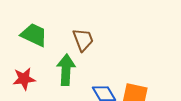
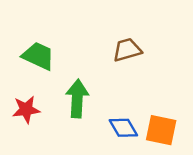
brown trapezoid: (83, 40) -> (127, 50), moved, turned -85

